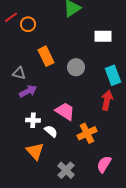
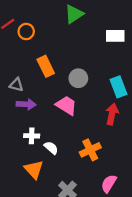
white rectangle: (103, 36) -> (115, 36), moved
purple arrow: (28, 91) -> (26, 104), turned 30
pink trapezoid: (65, 111) -> (66, 105), moved

